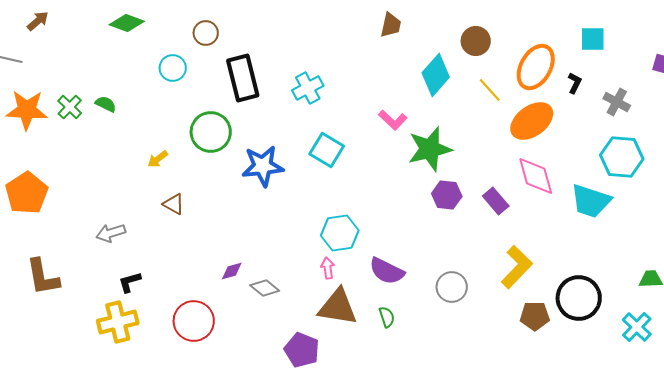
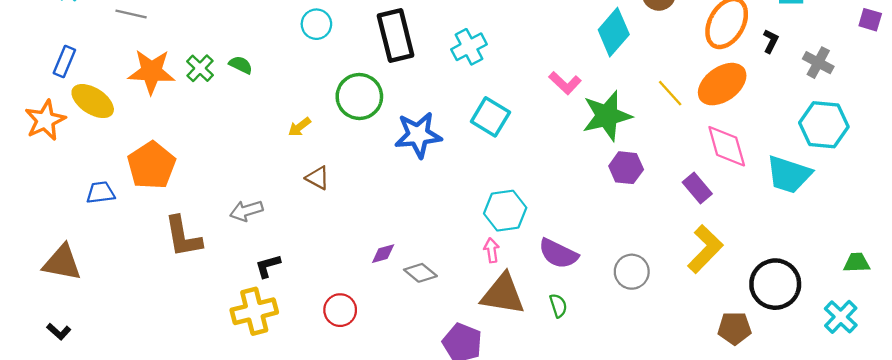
yellow line: (490, 90) -> (670, 93), moved
purple rectangle: (496, 201) -> (697, 188), moved
brown L-shape: (43, 277) -> (183, 237), moved
brown pentagon: (535, 316) -> (735, 328), moved
red circle: (194, 321) -> (340, 310), size x0.7

